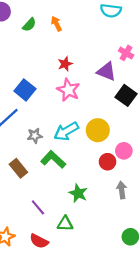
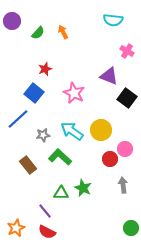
pink cross: (126, 53) -> (127, 51), moved
red star: (65, 64) -> (45, 69), moved
cyan arrow: (66, 131) -> (72, 131), turned 65
purple line: (38, 207) -> (45, 211), moved
green triangle: (65, 224) -> (61, 193), moved

